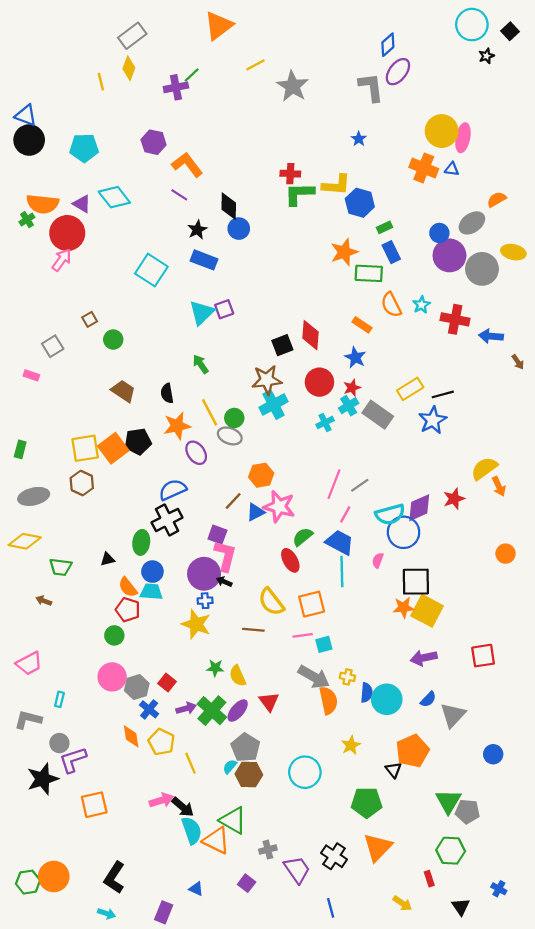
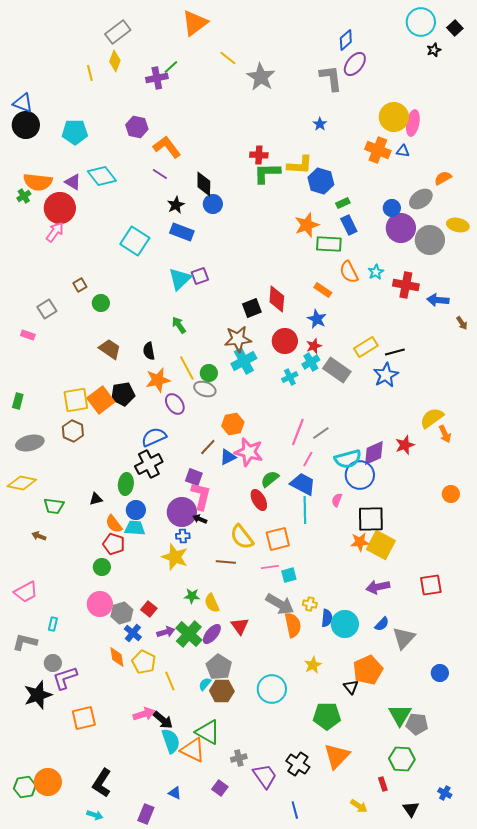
yellow line: (256, 65) -> (228, 58), turned 66

